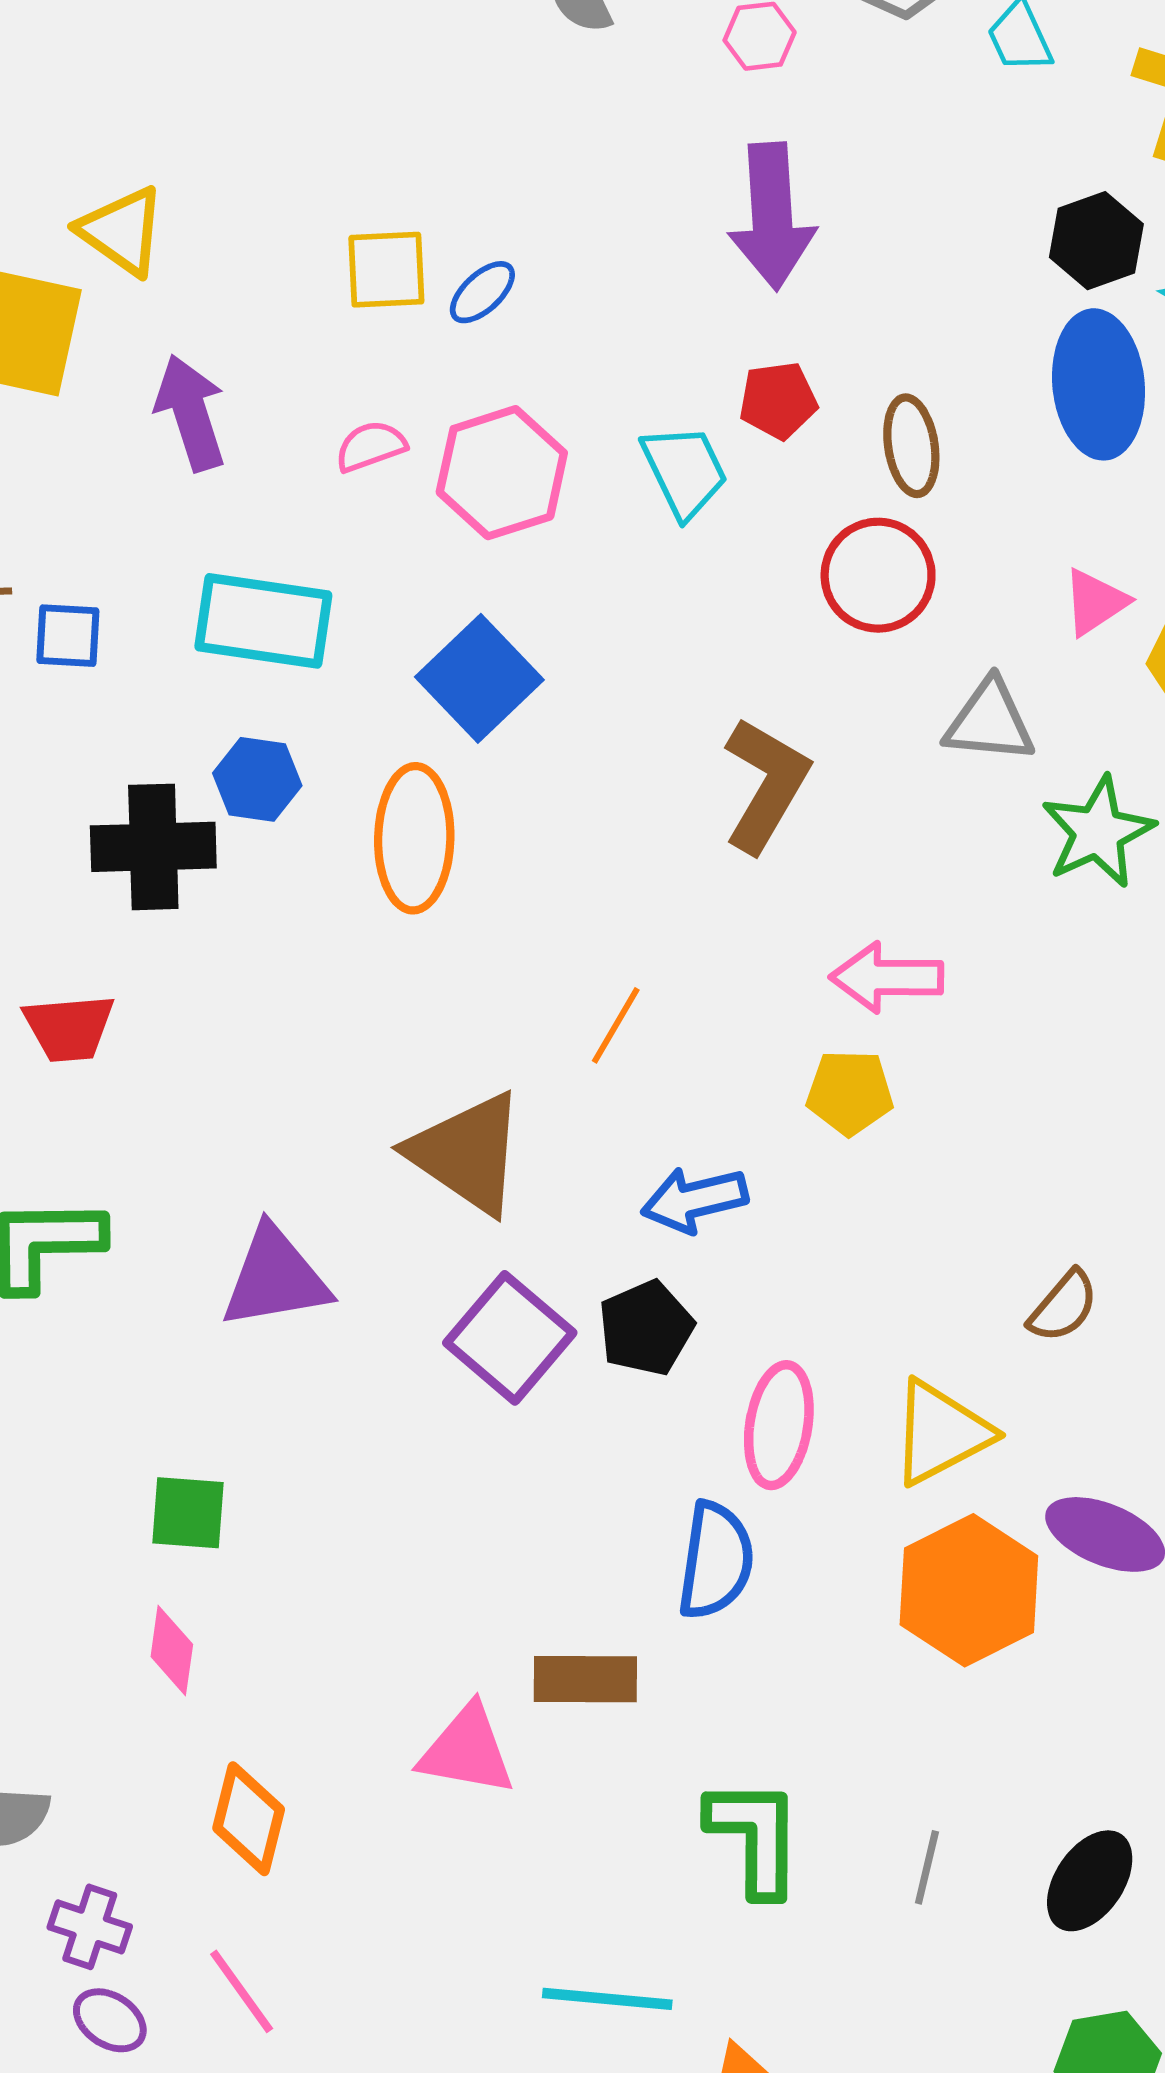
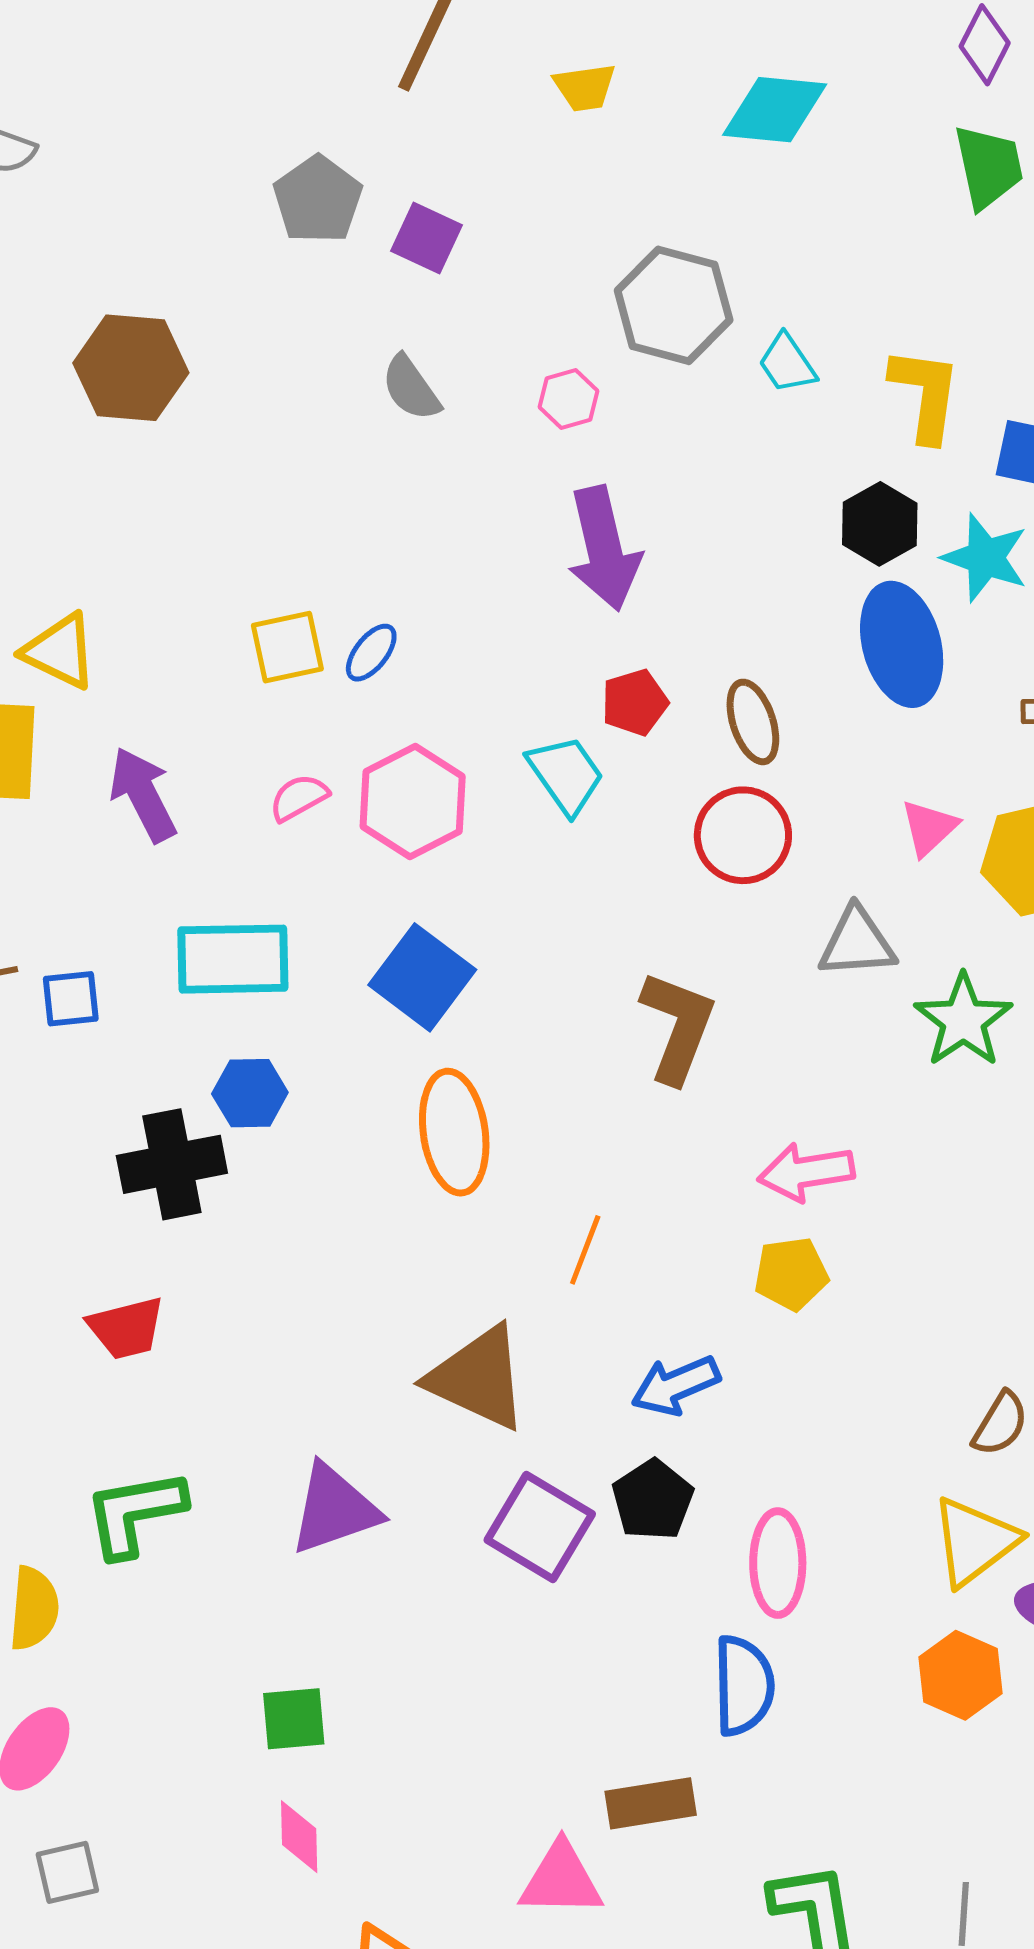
orange ellipse: (414, 838) -> (454, 1132), moved
yellow triangle: (941, 1433) -> (975, 1541), moved
orange hexagon: (969, 1590) -> (960, 1675), size x0.7

